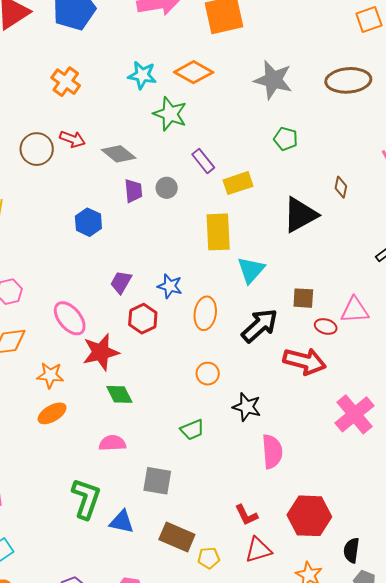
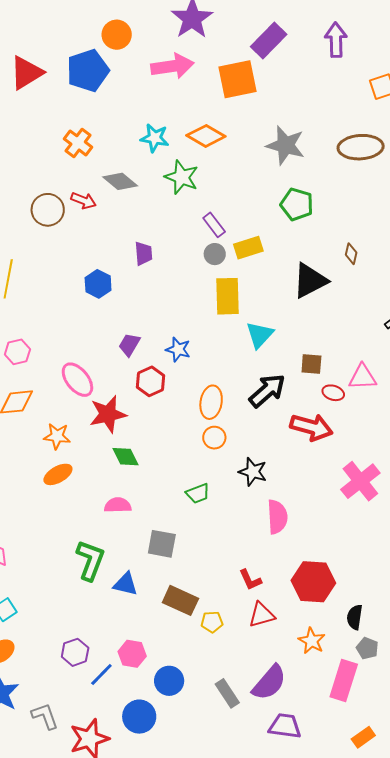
green pentagon: (286, 139) -> (297, 204), size x1.4
gray diamond: (119, 154) -> (120, 181), moved
gray circle: (167, 188) -> (215, 254), moved
orange ellipse: (205, 313) -> (211, 402), moved

